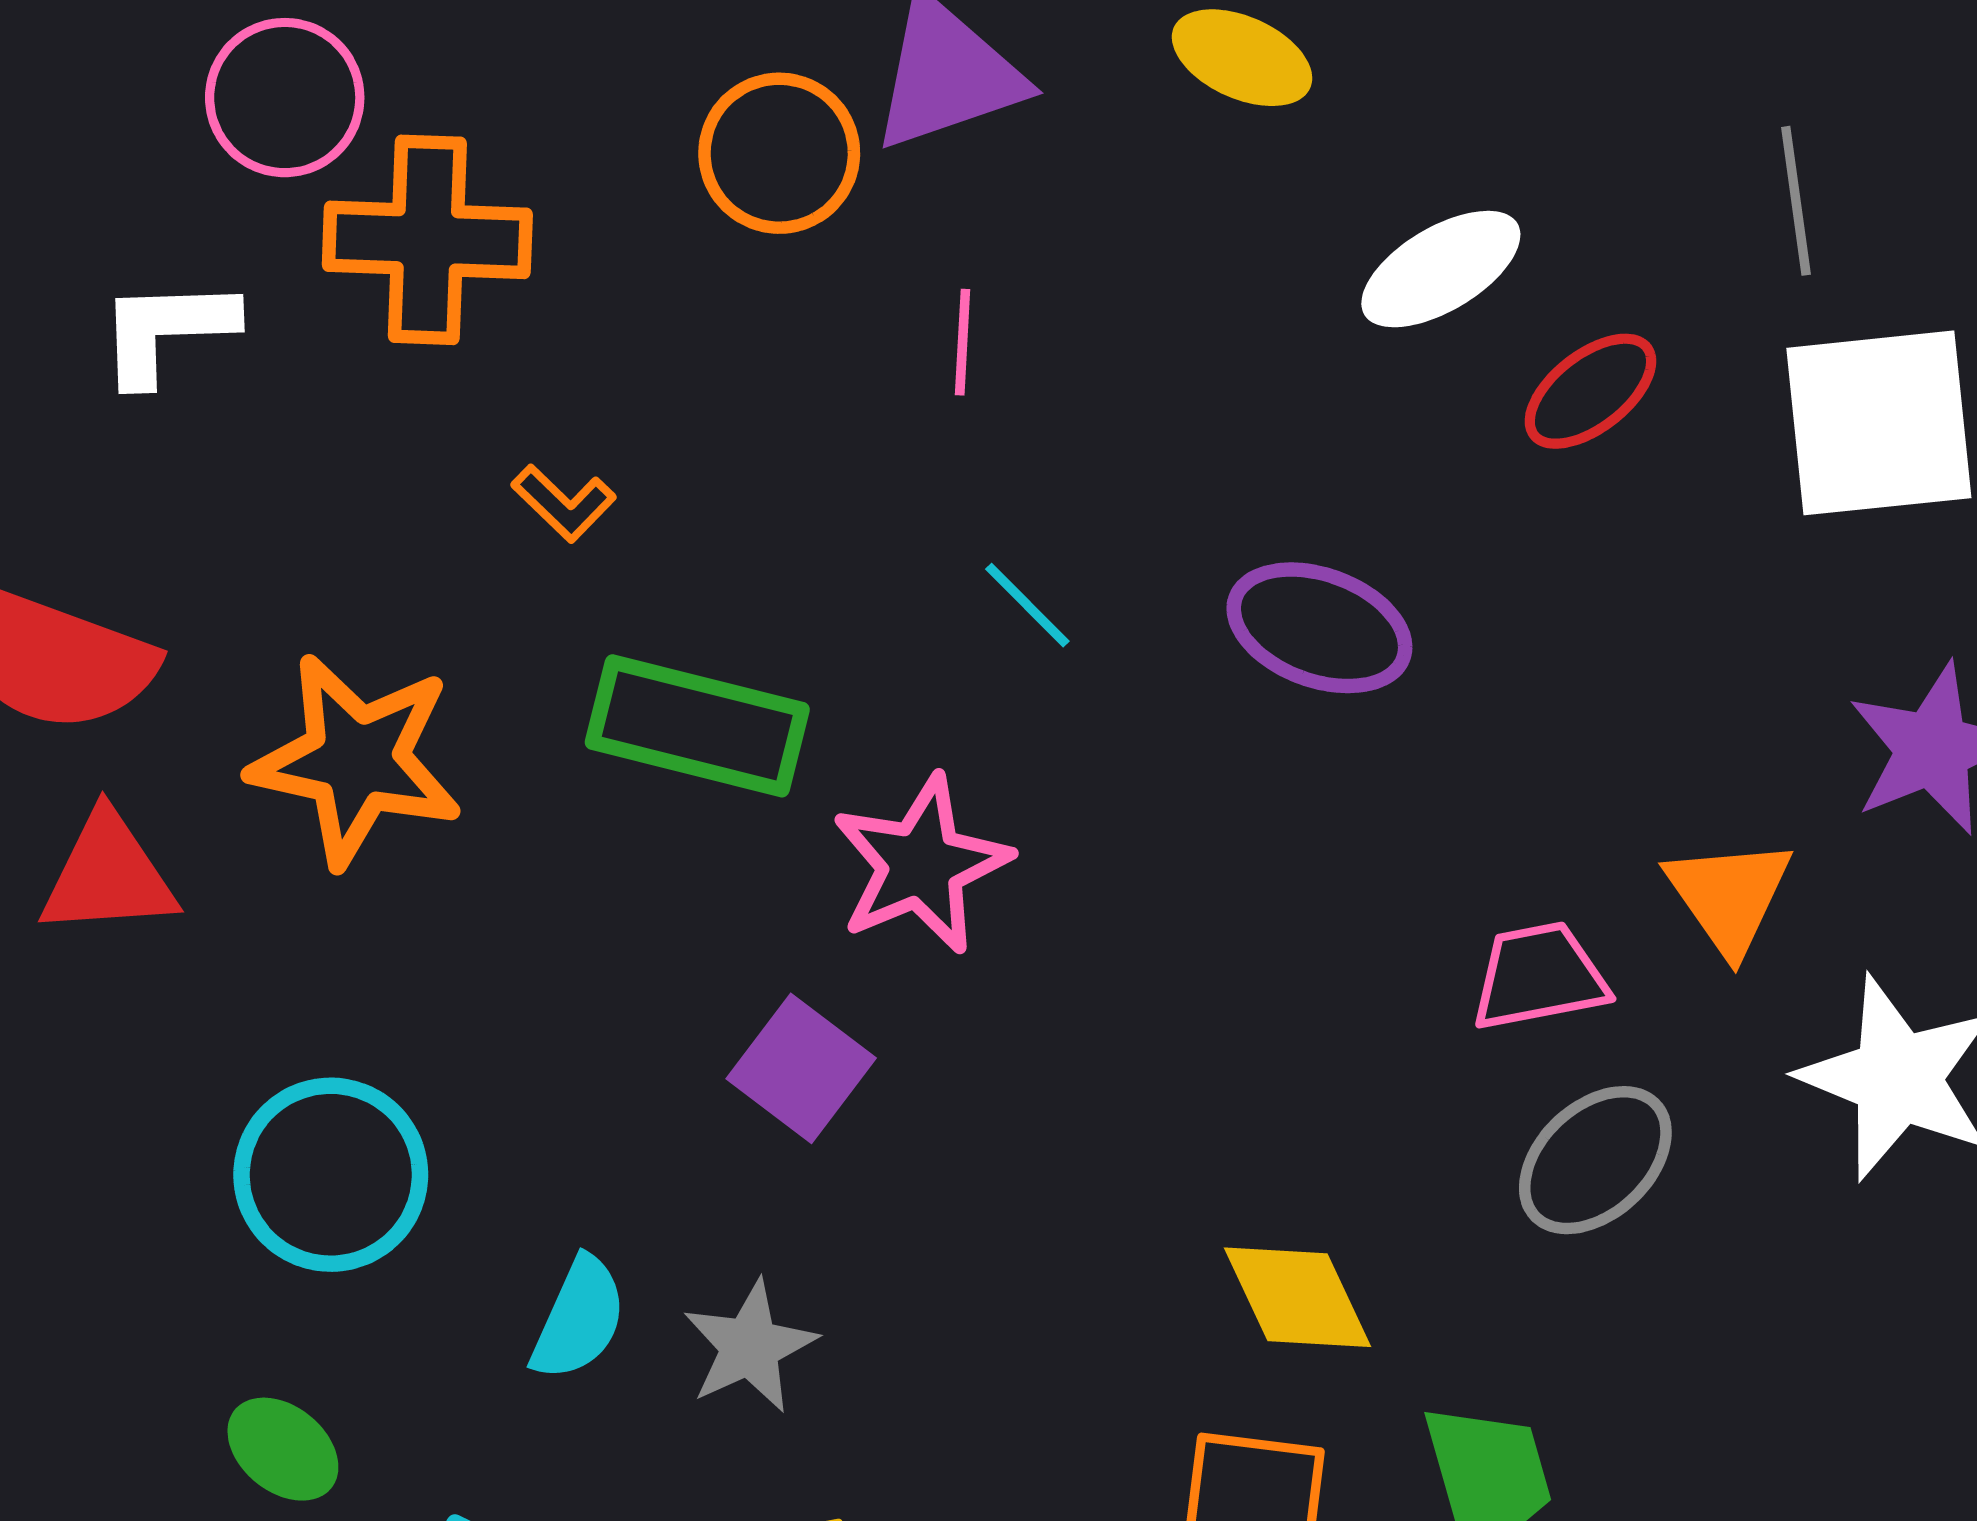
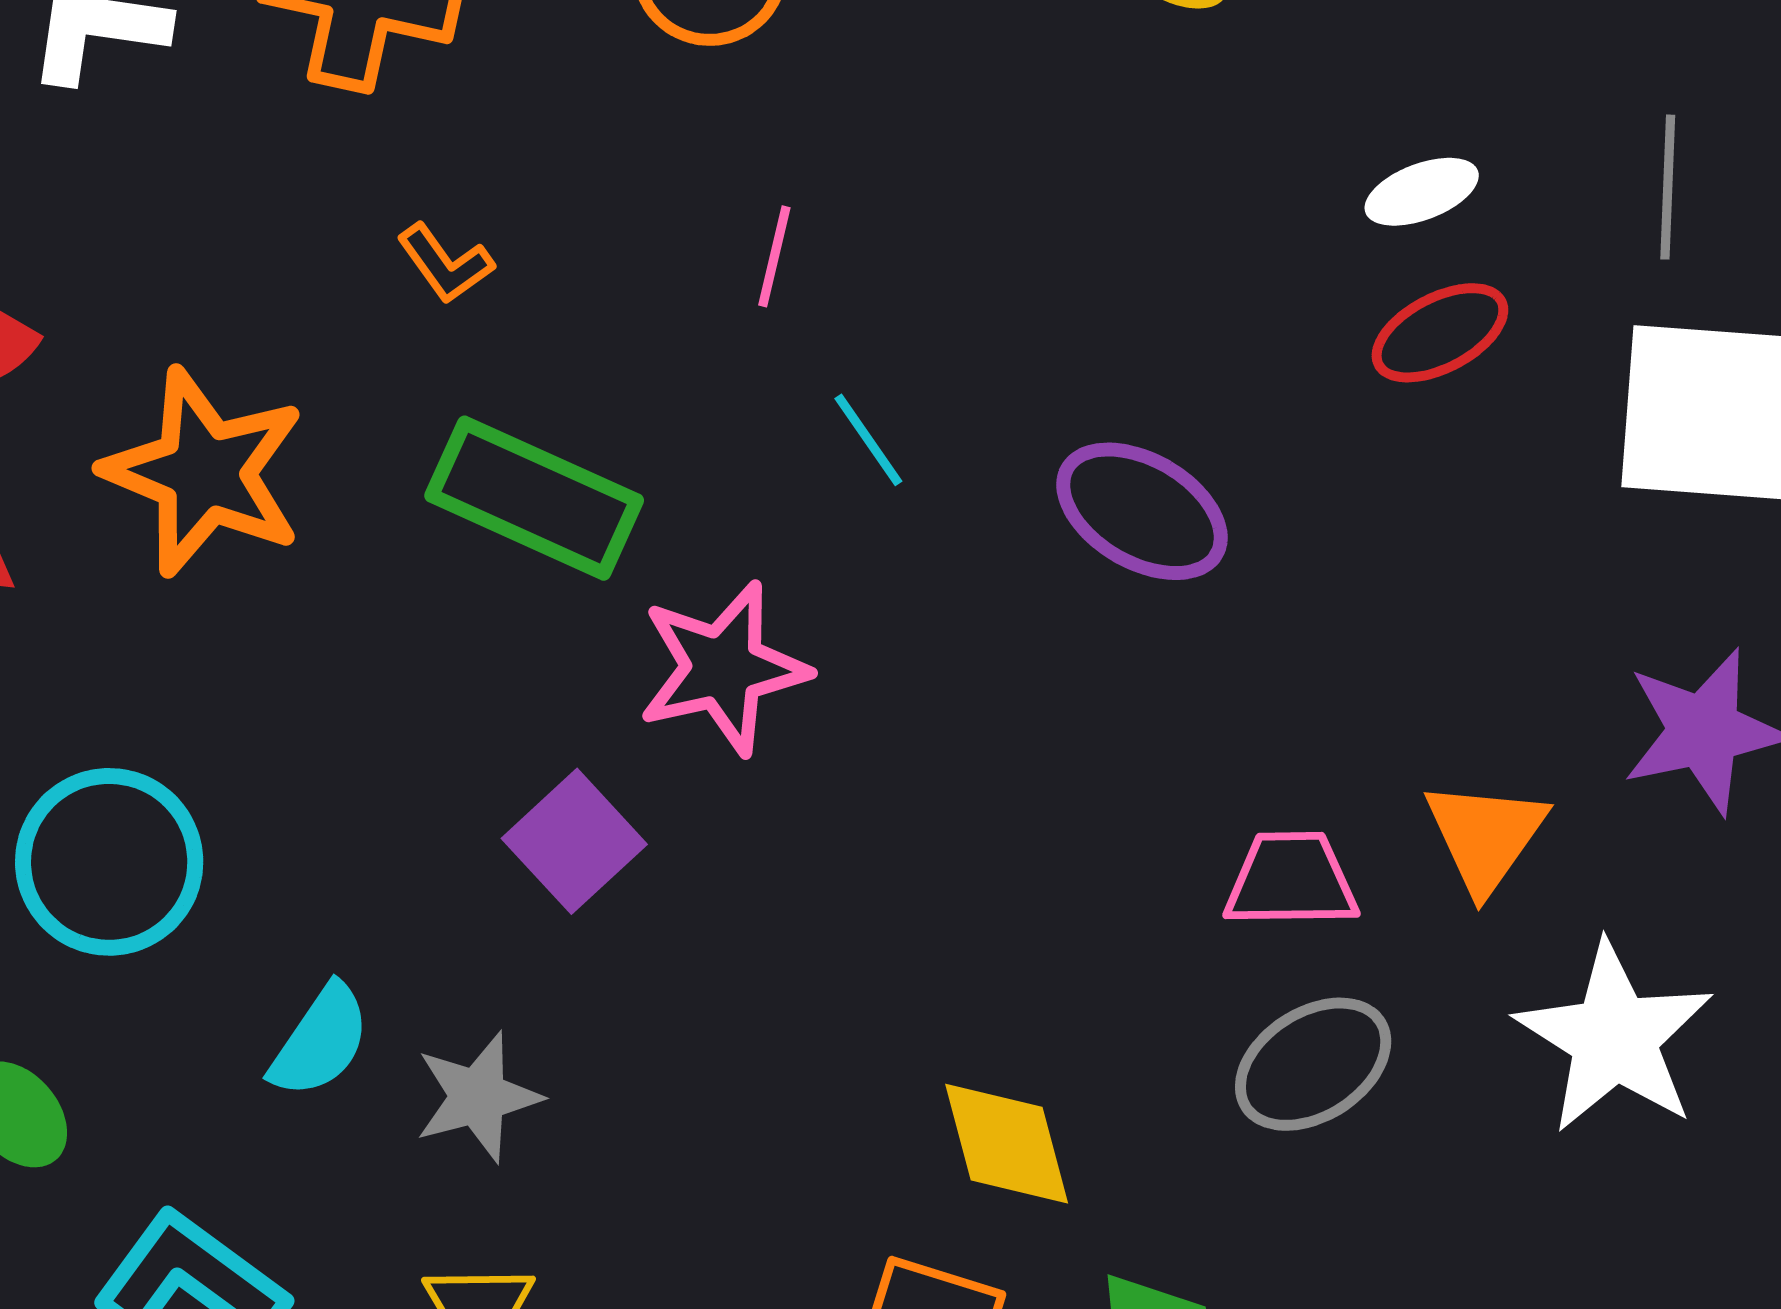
white ellipse: (1441, 269) -> (1422, 192), moved, size x0.7
pink line: (963, 342) -> (774, 256), moved

